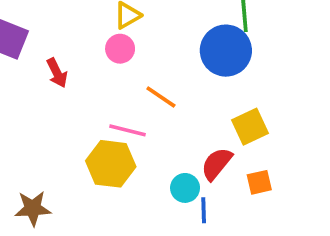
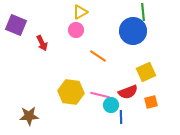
pink line: (127, 130) -> (100, 95), moved
red semicircle: (217, 164) -> (128, 92), turned -150

